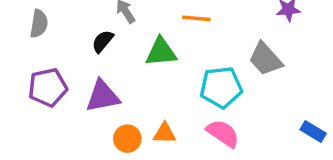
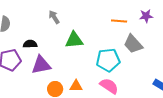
orange line: (196, 18) -> (119, 21), moved
black semicircle: (103, 41) -> (30, 44), moved, turned 48

